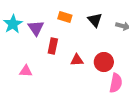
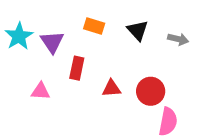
pink triangle: (26, 71) -> (41, 91), moved

